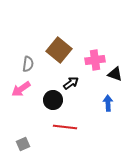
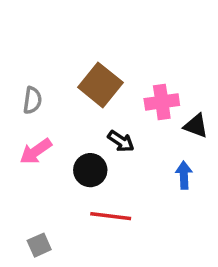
gray semicircle: (28, 64) -> (32, 100), moved
black arrow: (71, 83) -> (121, 141), turned 70

